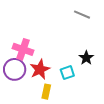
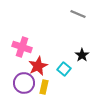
purple circle: (15, 69) -> (24, 83), moved
cyan square: (67, 73) -> (64, 69), turned -32

